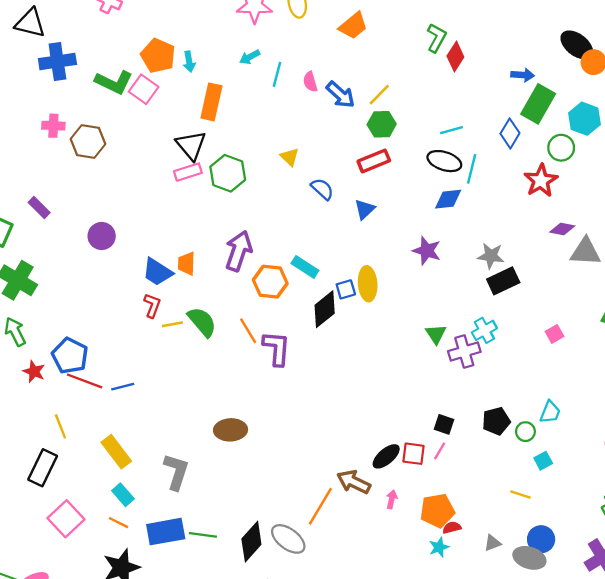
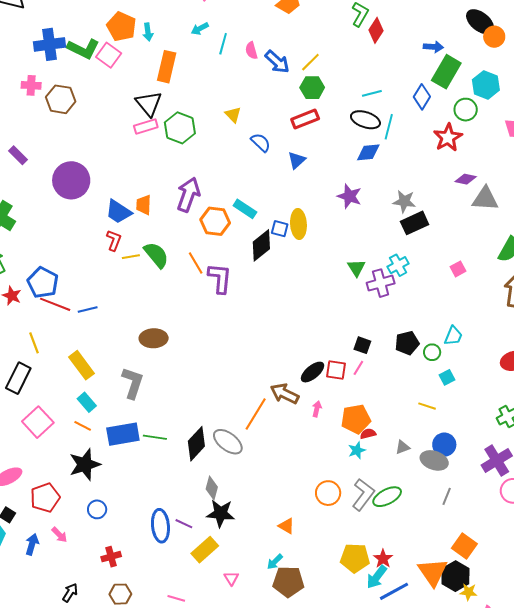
blue cross: (57, 61) -> (50, 44), moved
purple circle: (102, 236) -> (71, 180), size x1.6
blue square: (346, 289) -> (280, 229), turned 30
brown ellipse: (231, 430) -> (154, 338), moved

